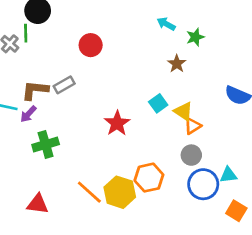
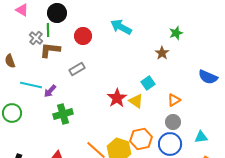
cyan arrow: (166, 24) -> (121, 27), moved, size x1.5
red circle: (91, 45) -> (83, 36), moved
brown L-shape: (35, 90) -> (50, 50), moved
yellow triangle: (183, 111) -> (136, 101), moved
blue circle: (203, 184) -> (170, 144), moved

